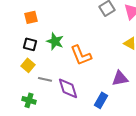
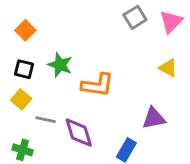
orange square: (31, 17) -> (25, 30), turned -32
orange L-shape: (81, 55) -> (98, 85), turned -60

